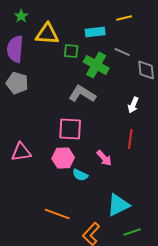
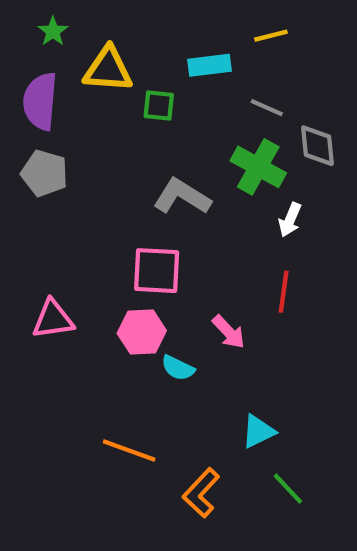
green cross: (96, 65) -> (258, 167), moved
cyan triangle: (118, 205) -> (258, 431), size x0.7
green line: (132, 232) -> (288, 489), turned 66

